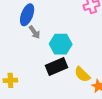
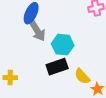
gray arrow: (35, 32) -> (37, 31), size x1.5

